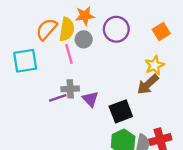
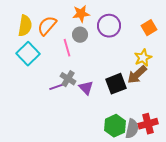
yellow semicircle: (67, 29) -> (25, 26), moved
cyan square: (25, 61) -> (28, 54), turned -35
gray cross: (70, 89) -> (68, 79), turned 35
black square: (121, 111) -> (116, 84), moved

